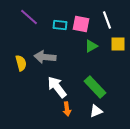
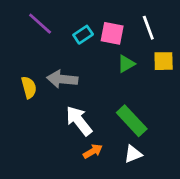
cyan rectangle: (60, 25) -> (83, 35), turned -40
orange arrow: (67, 109) -> (93, 151), turned -112

